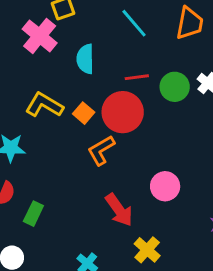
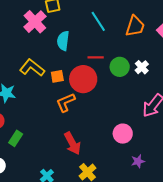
orange square: (84, 113) -> (57, 76), turned 32
pink circle: (165, 186) -> (123, 134), moved

